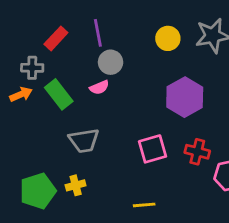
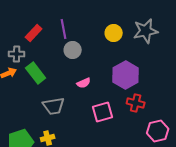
pink semicircle: (99, 87) -> (84, 83), moved
red cross: (197, 152) -> (136, 103), moved

